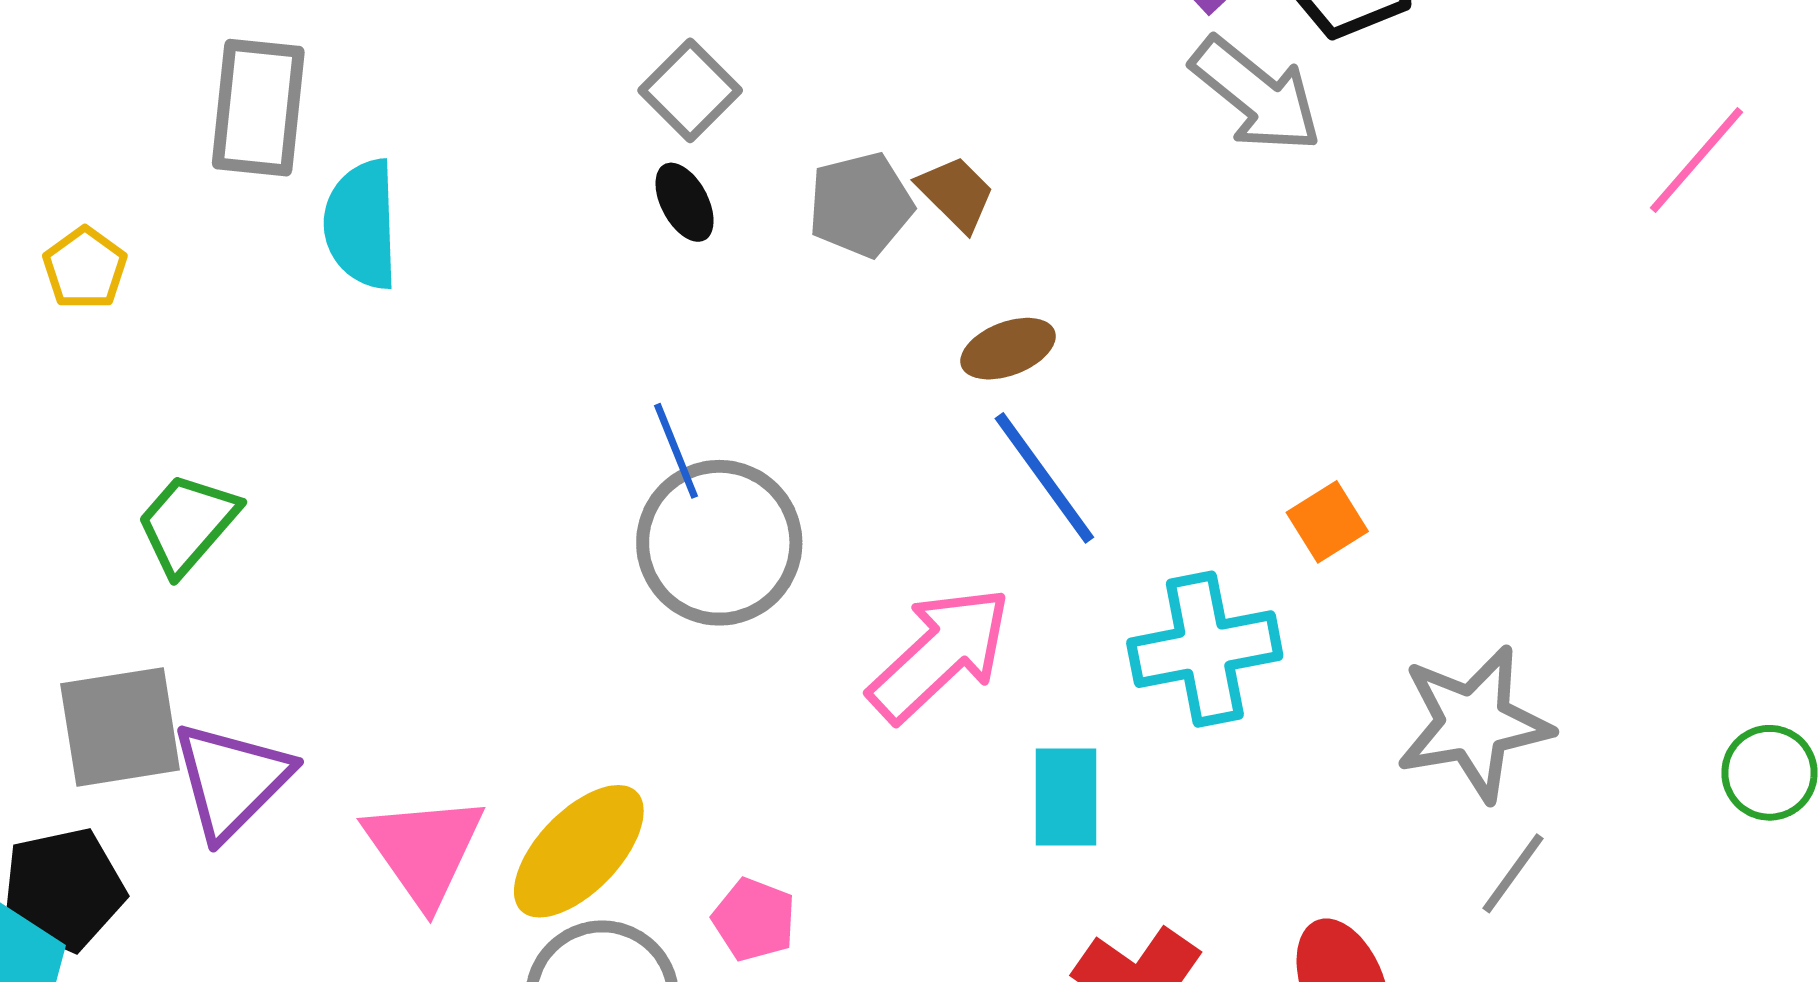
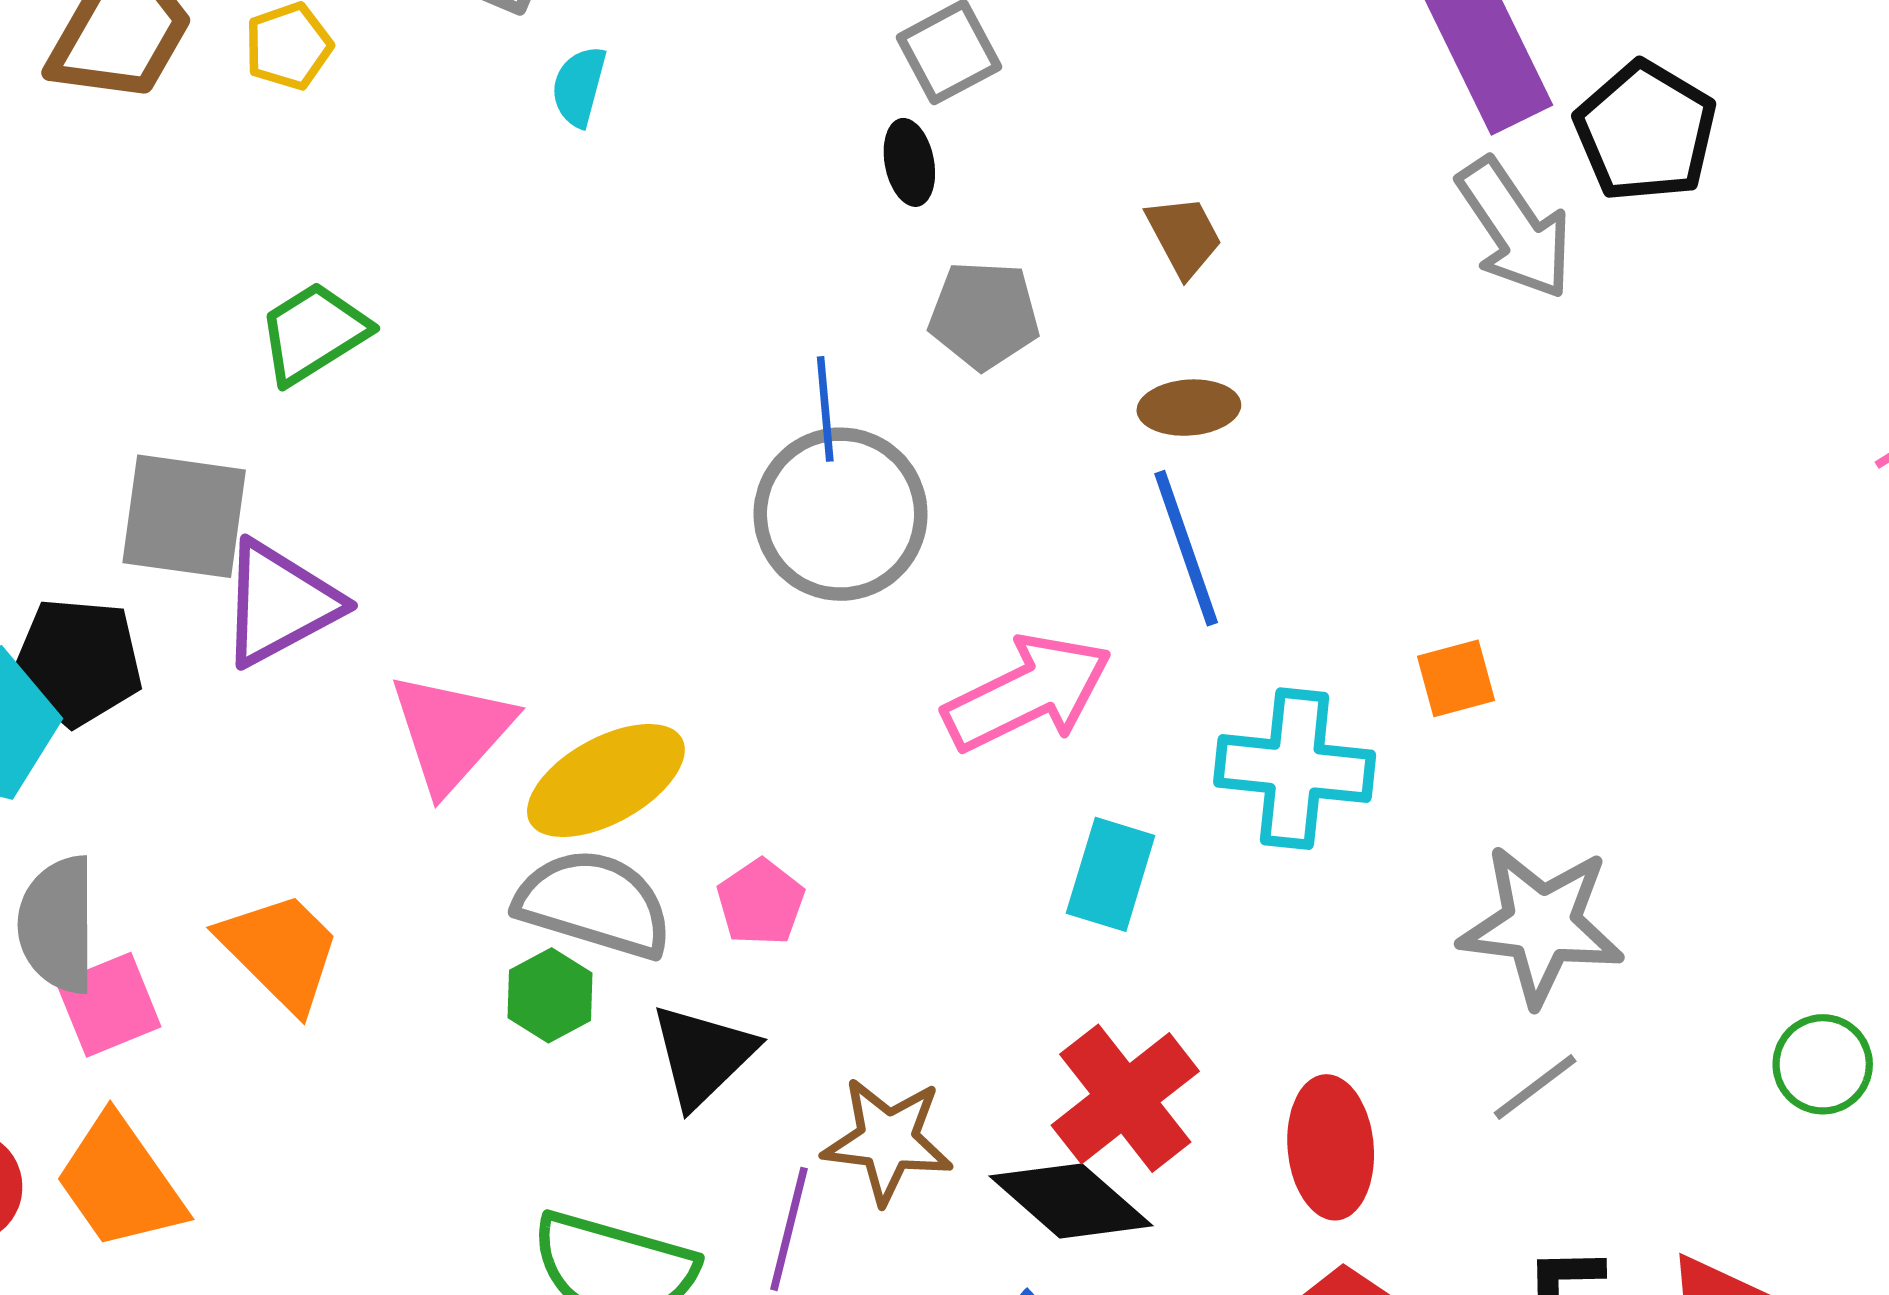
gray pentagon: (861, 205) -> (984, 315), moved
cyan semicircle: (361, 224) -> (579, 86), size x0.6

